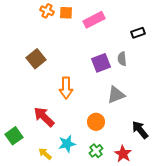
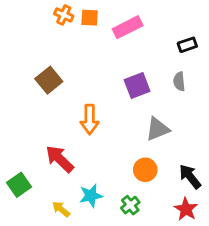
gray semicircle: (122, 59) -> (179, 81), moved
orange circle: (96, 122) -> (145, 170), moved
red star: (123, 154) -> (186, 209), moved

